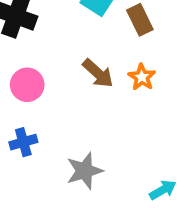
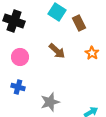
orange star: (142, 77) -> (92, 53), moved
blue cross: (23, 142) -> (18, 87), turned 32

